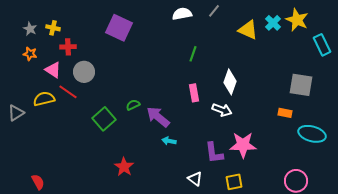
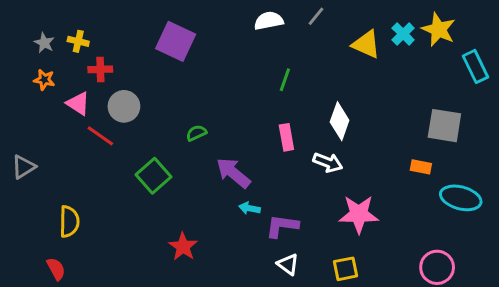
yellow semicircle: (44, 99) -> (69, 222), moved, turned 105
green semicircle: (133, 105) -> (196, 133), moved
purple L-shape: (214, 153) -> (282, 226), moved, turned 105

